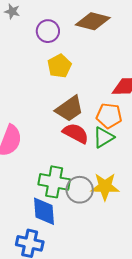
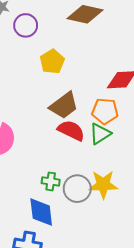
purple circle: (48, 31) -> (26, 25), moved
green cross: (54, 182) -> (51, 181), size x0.6

